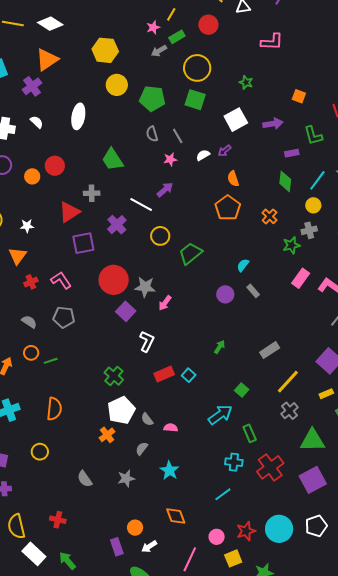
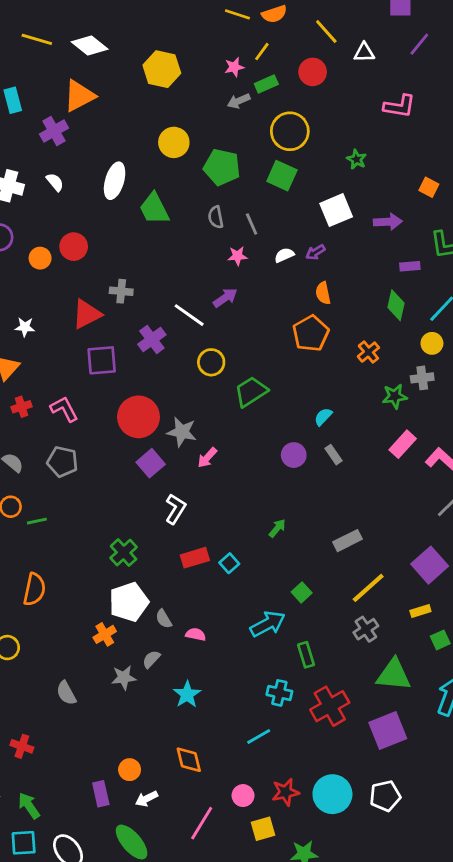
yellow hexagon: (105, 50) -> (162, 69), moved
green trapezoid: (113, 160) -> (154, 209), moved
gray star: (126, 478) -> (124, 678), moved

